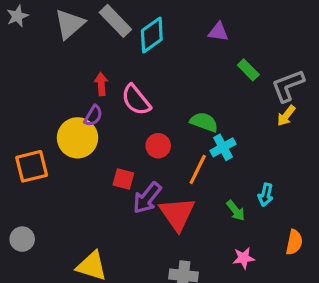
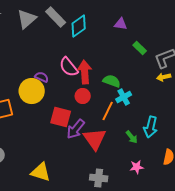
red arrow: (101, 84) -> (85, 72), moved, size x1.6
purple semicircle: (93, 116) -> (42, 77), turned -96
yellow arrow: (286, 116) -> (164, 77), turned 40
red square: (123, 179) -> (61, 117), size x1.5
cyan arrow: (266, 195) -> (151, 127), size x1.5

